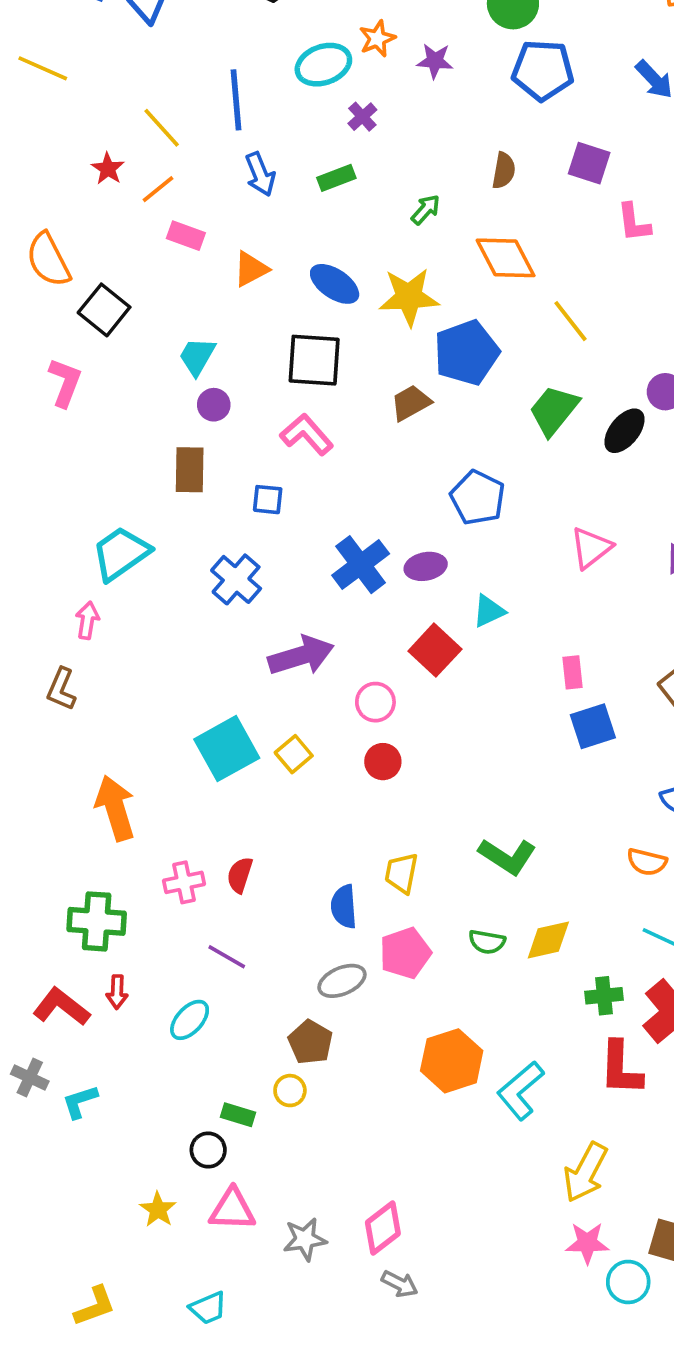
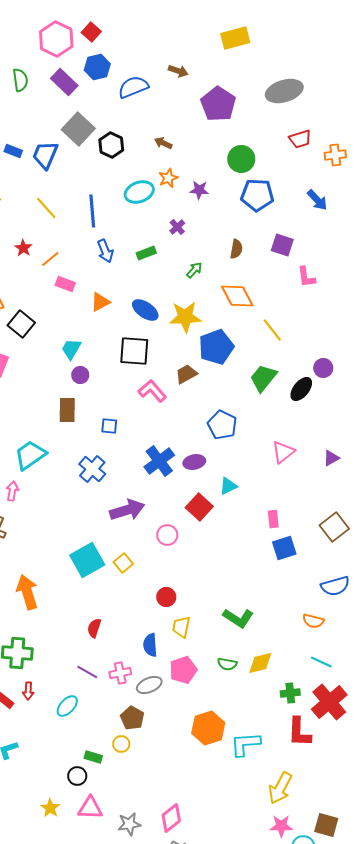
purple cross: (362, 117) -> (177, 227), moved
yellow line: (162, 128) -> (46, 208), moved
pink L-shape: (307, 434) -> (152, 391), moved
red circle: (383, 762) -> (166, 597), moved
pink cross: (184, 882) -> (120, 673), moved
cyan L-shape: (520, 1091) -> (245, 744), turned 36

